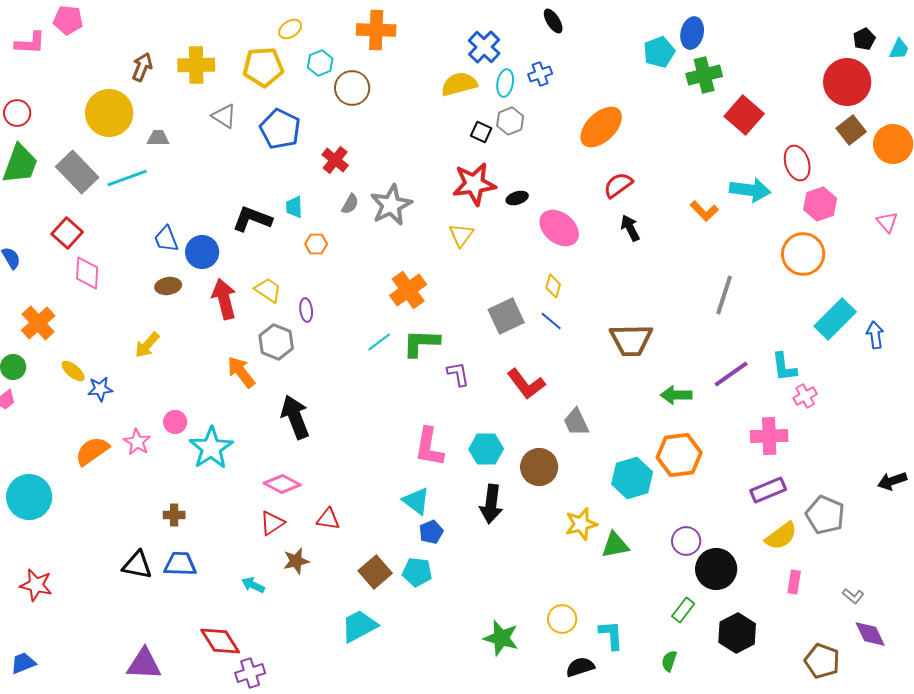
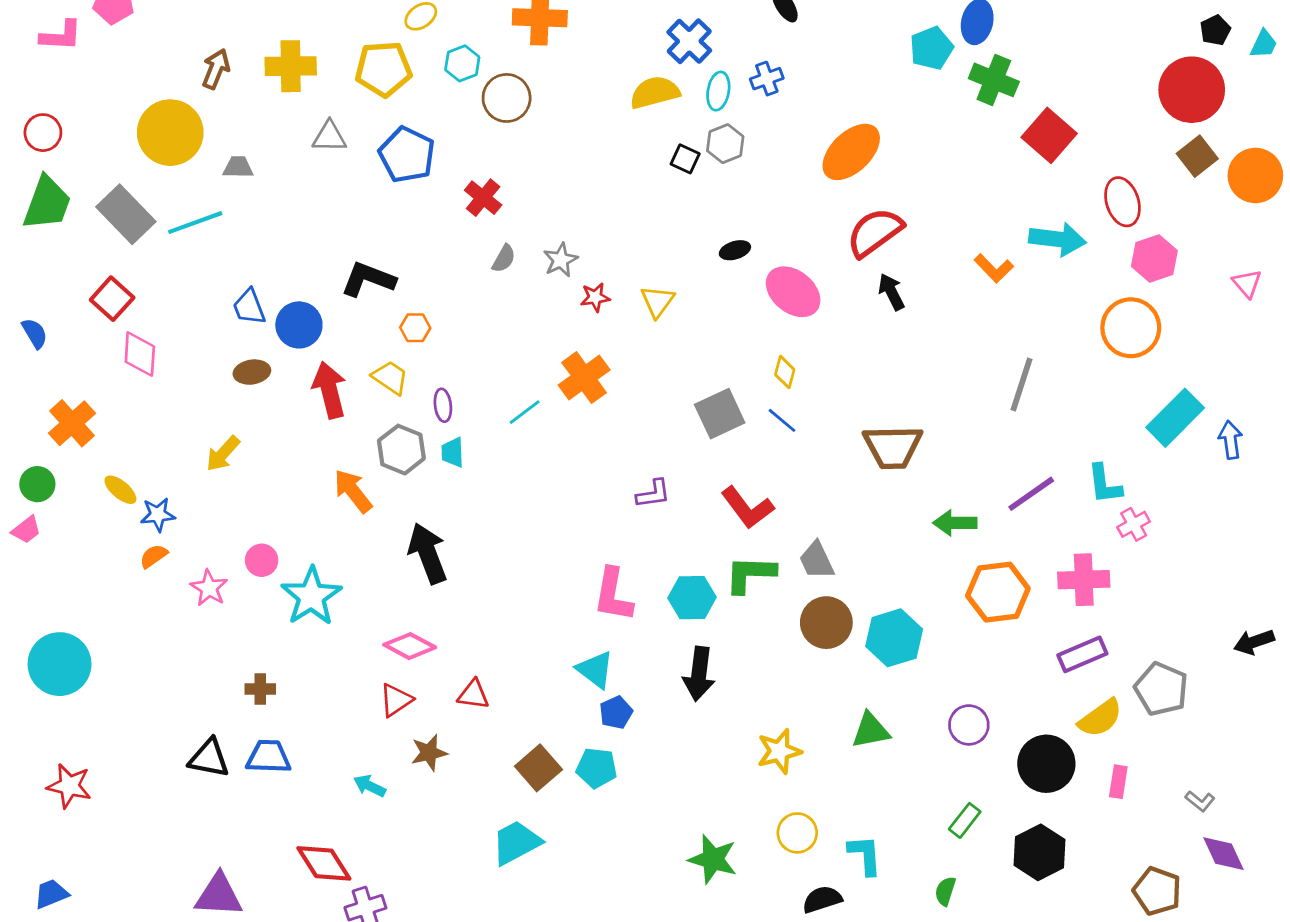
green cross: (704, 75) -> (994, 80), turned 36
gray triangle: (224, 116) -> (329, 137), turned -32
red star: (474, 184) -> (595, 297), moved, size x0.5
red semicircle: (618, 185) -> (875, 232), size x1.4
gray star: (391, 205) -> (561, 260), size x0.6
cyan trapezoid: (294, 207) -> (453, 452), moved
orange hexagon: (316, 244) -> (415, 328), moved
cyan line: (379, 342) -> (525, 412), moved
green L-shape: (421, 343) -> (750, 574), moved
purple L-shape: (458, 374) -> (653, 494), turned 92
orange semicircle: (92, 451) -> (154, 556), moved, size x0.6
orange hexagon: (679, 455) -> (998, 592), moved
brown circle: (539, 467) -> (826, 623), moved
yellow star: (581, 524) -> (779, 751), moved
black circle: (716, 569) -> (1046, 764), moved

